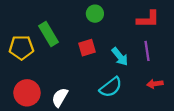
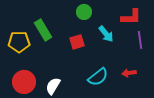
purple line: (147, 51) -> (140, 40), moved
cyan arrow: (120, 57) -> (106, 34), moved
red arrow: (155, 84) -> (129, 73), moved

